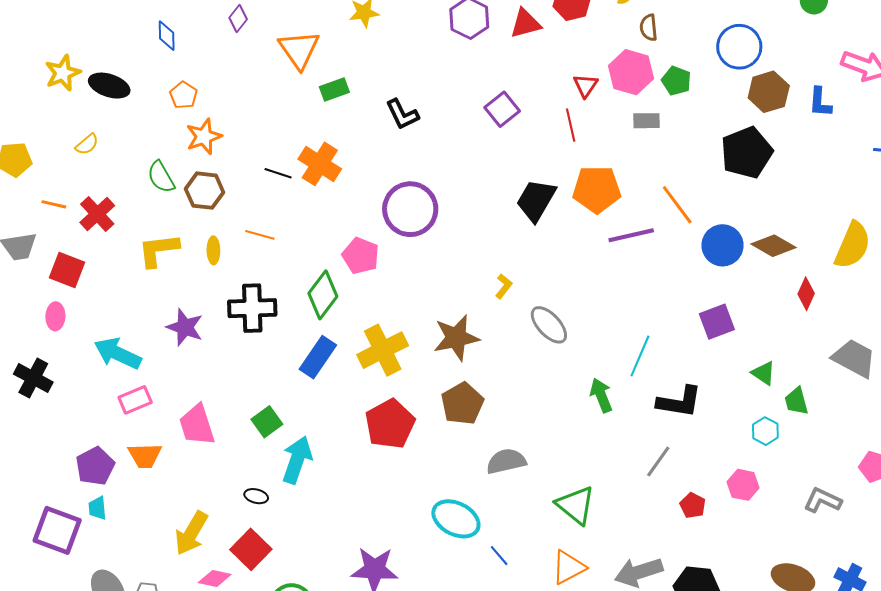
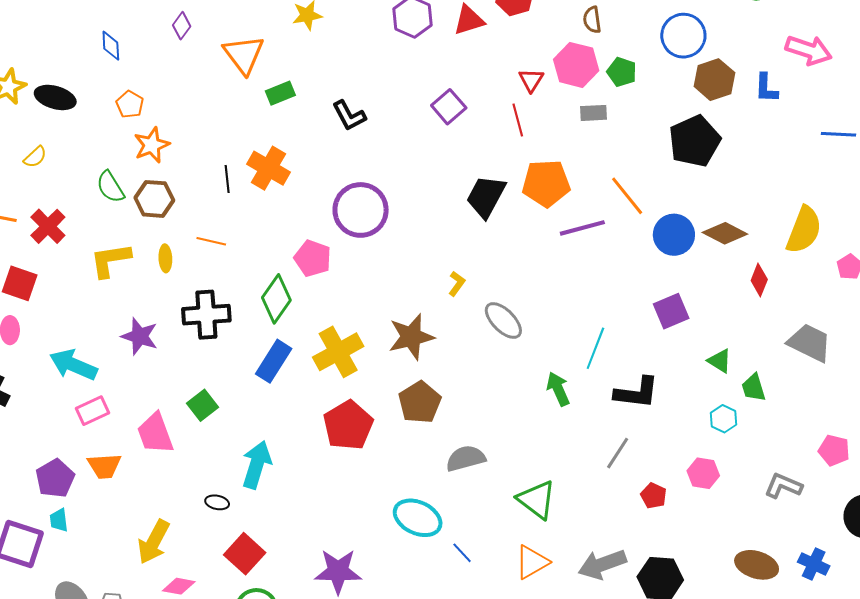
black line: (278, 173) -> (227, 179), turned 68
green square: (267, 422) -> (202, 405), moved
red square: (251, 549) -> (245, 554), moved

